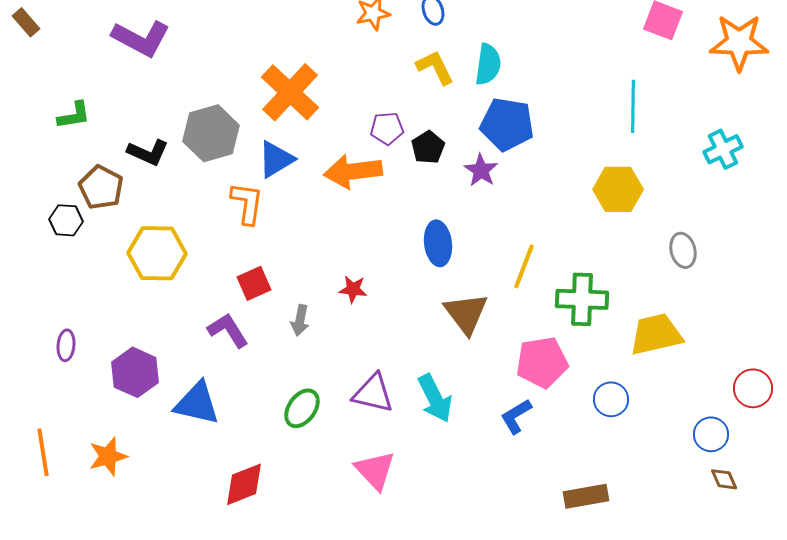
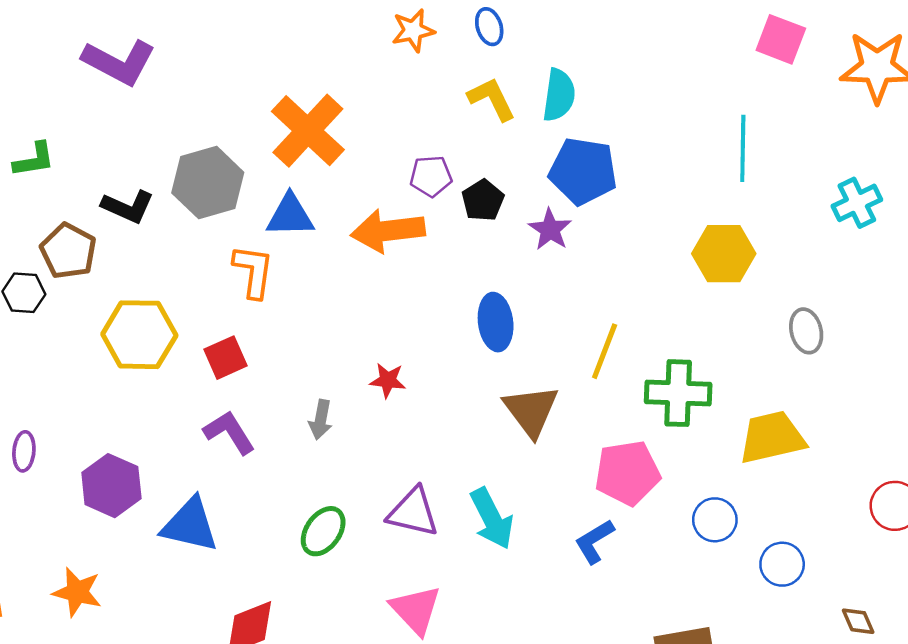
blue triangle: (276, 159) -> (290, 216), turned 30
red square: (254, 283) -> (226, 358), moved
blue circle: (711, 434) -> (782, 564), moved
orange star: (108, 456) -> (77, 592), turned 30

